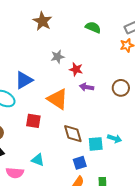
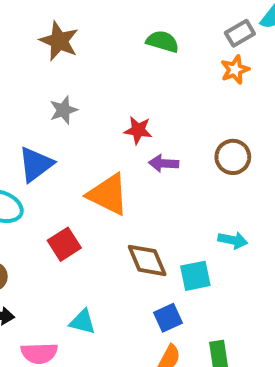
gray star: (58, 57) -> (63, 110), moved
red square: (33, 121) -> (64, 244), turned -35
cyan arrow: (115, 139) -> (233, 240), moved

